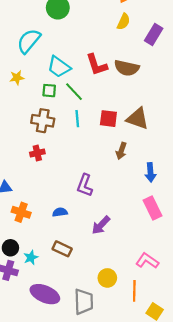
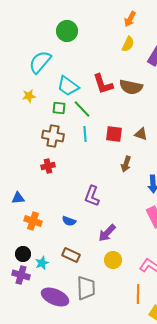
brown triangle: (137, 119) -> (141, 134), size x0.6
blue semicircle: (60, 212) -> (69, 221), turned -152
yellow circle: (107, 278) -> (113, 260), moved
gray trapezoid: (84, 302) -> (86, 288), moved

